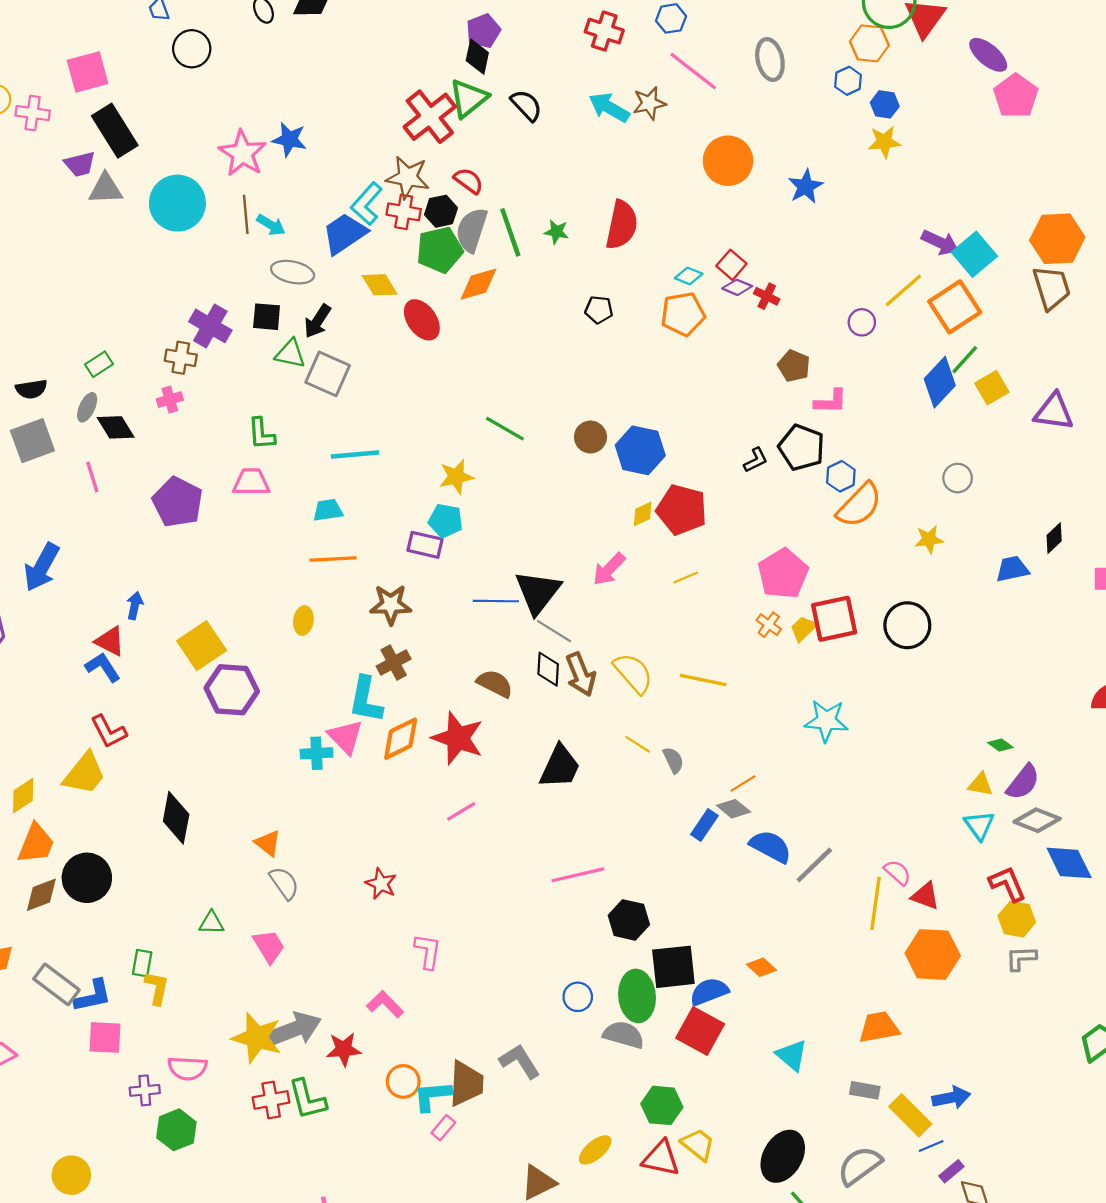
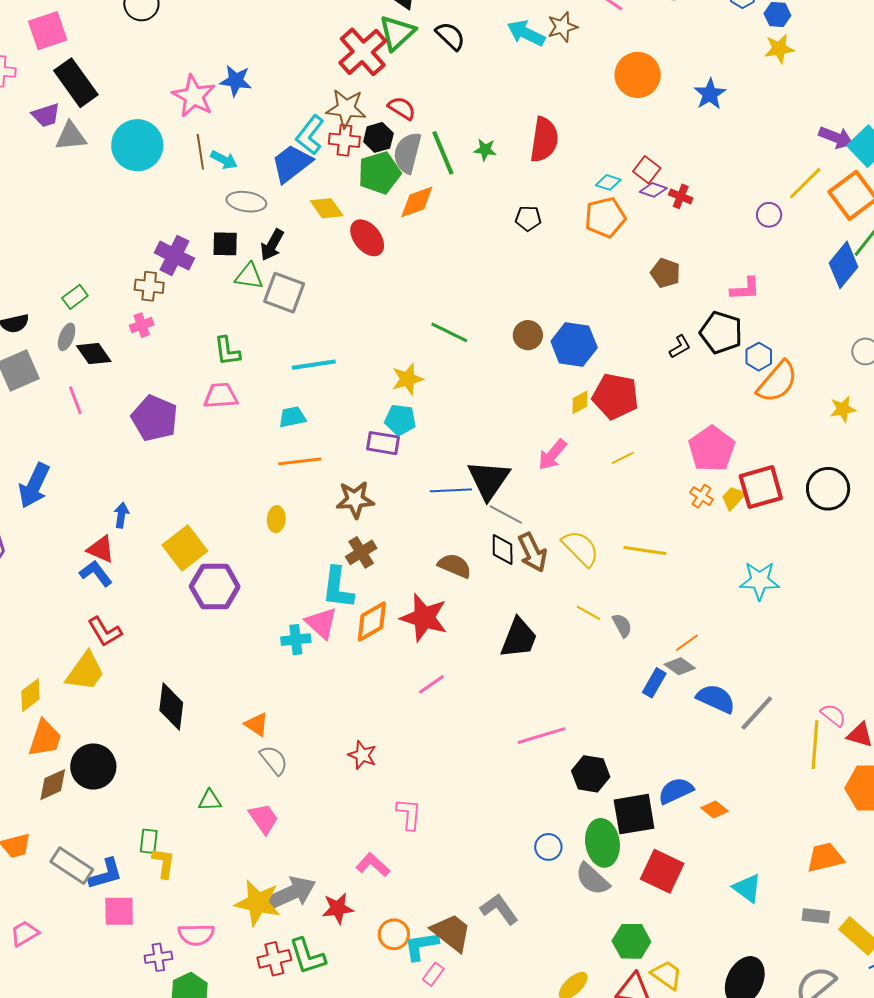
brown pentagon: (794, 366) -> (665, 273), moved
blue semicircle: (709, 992) -> (676, 791), moved
gray semicircle: (624, 1035) -> (592, 879), turned -150
brown trapezoid: (466, 1083) -> (451, 933), turned -51

